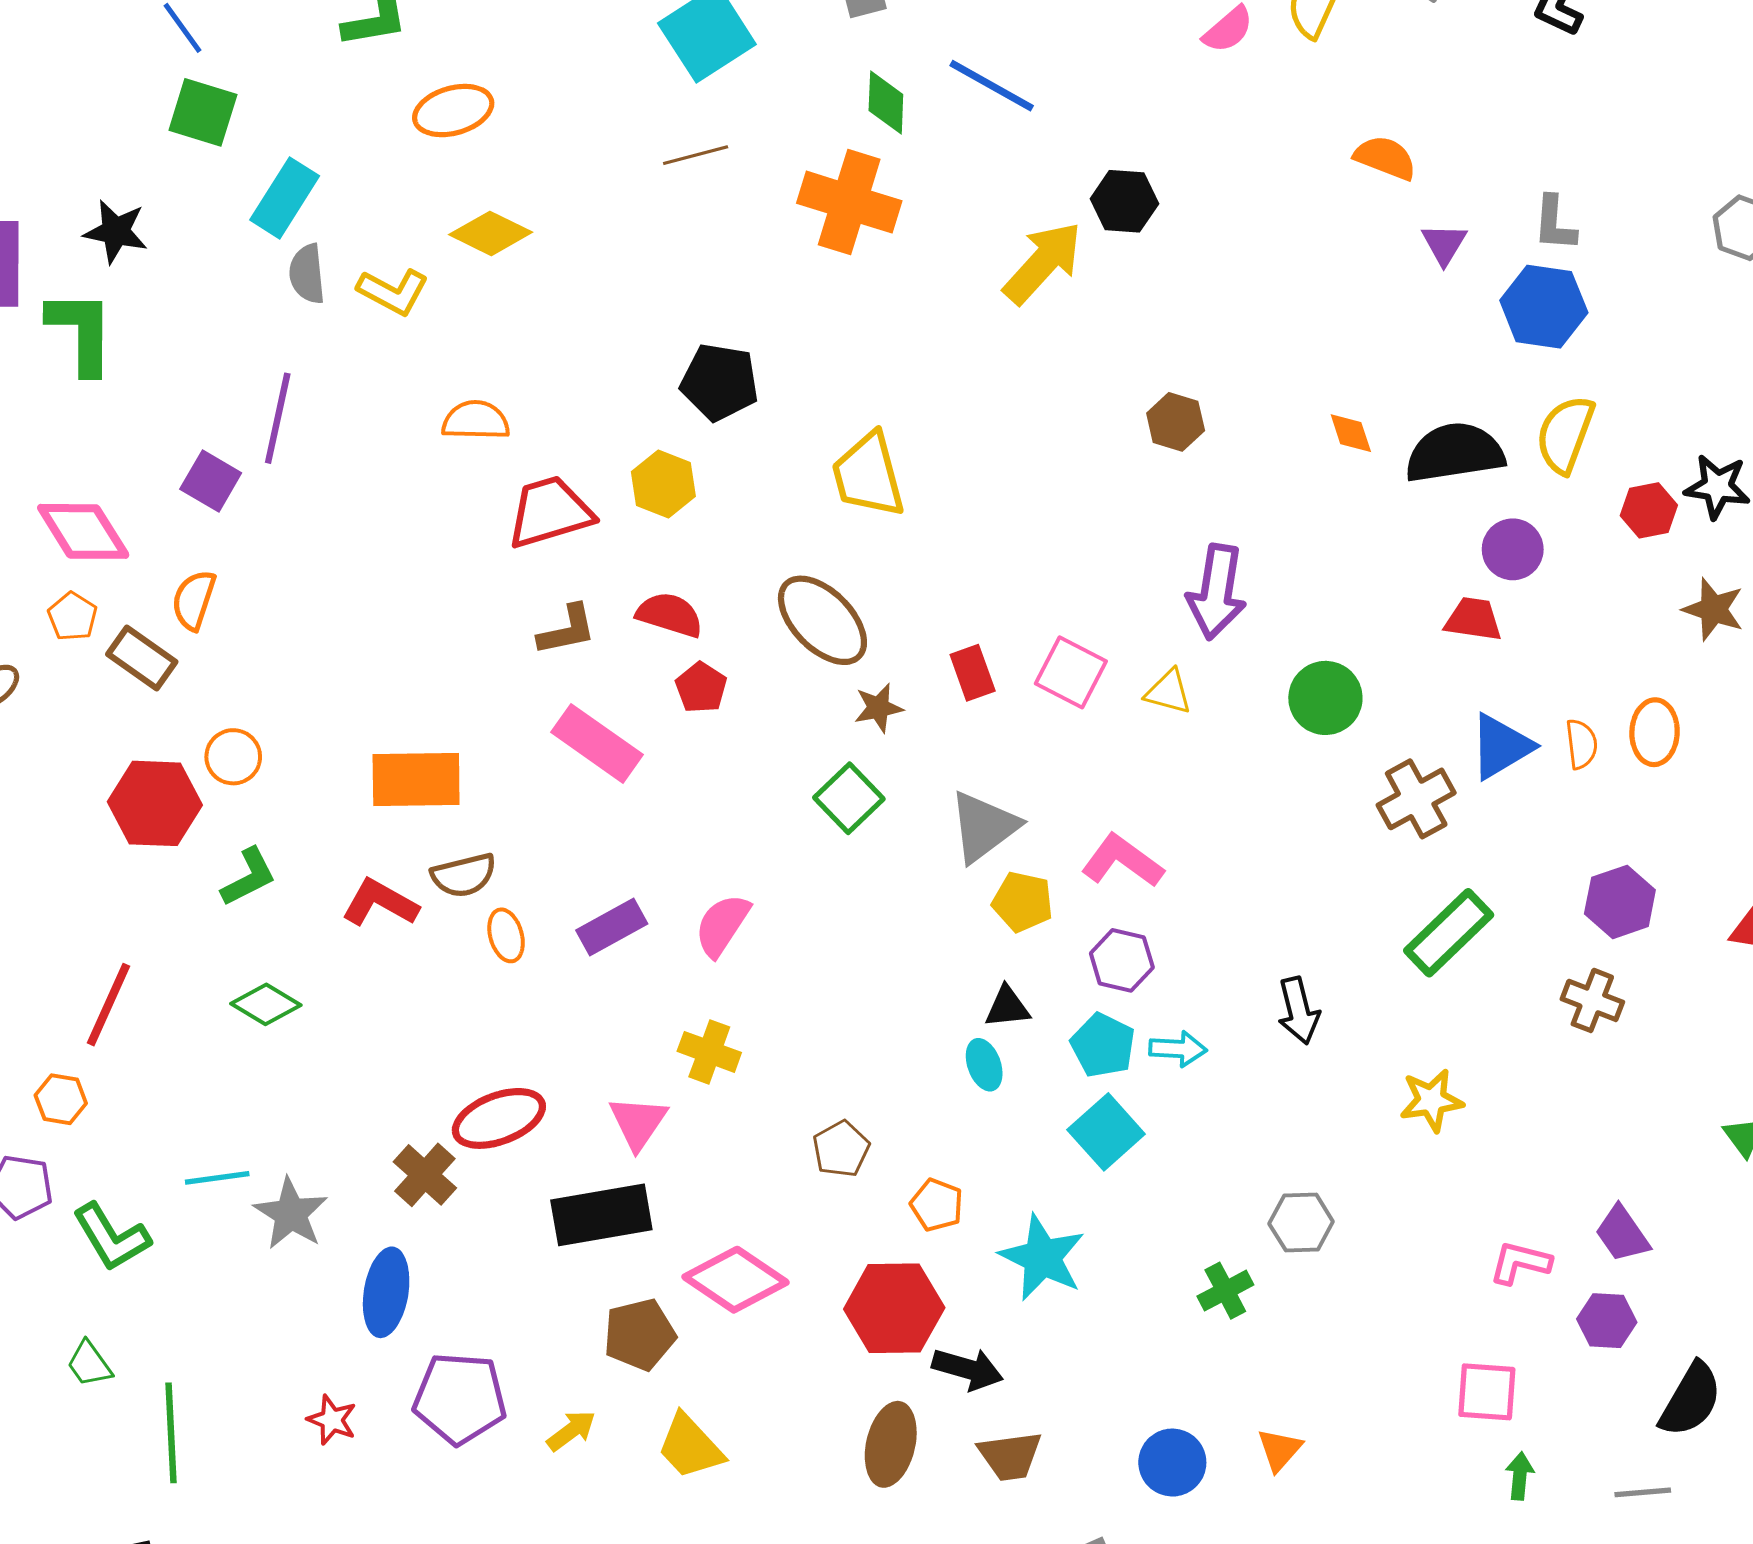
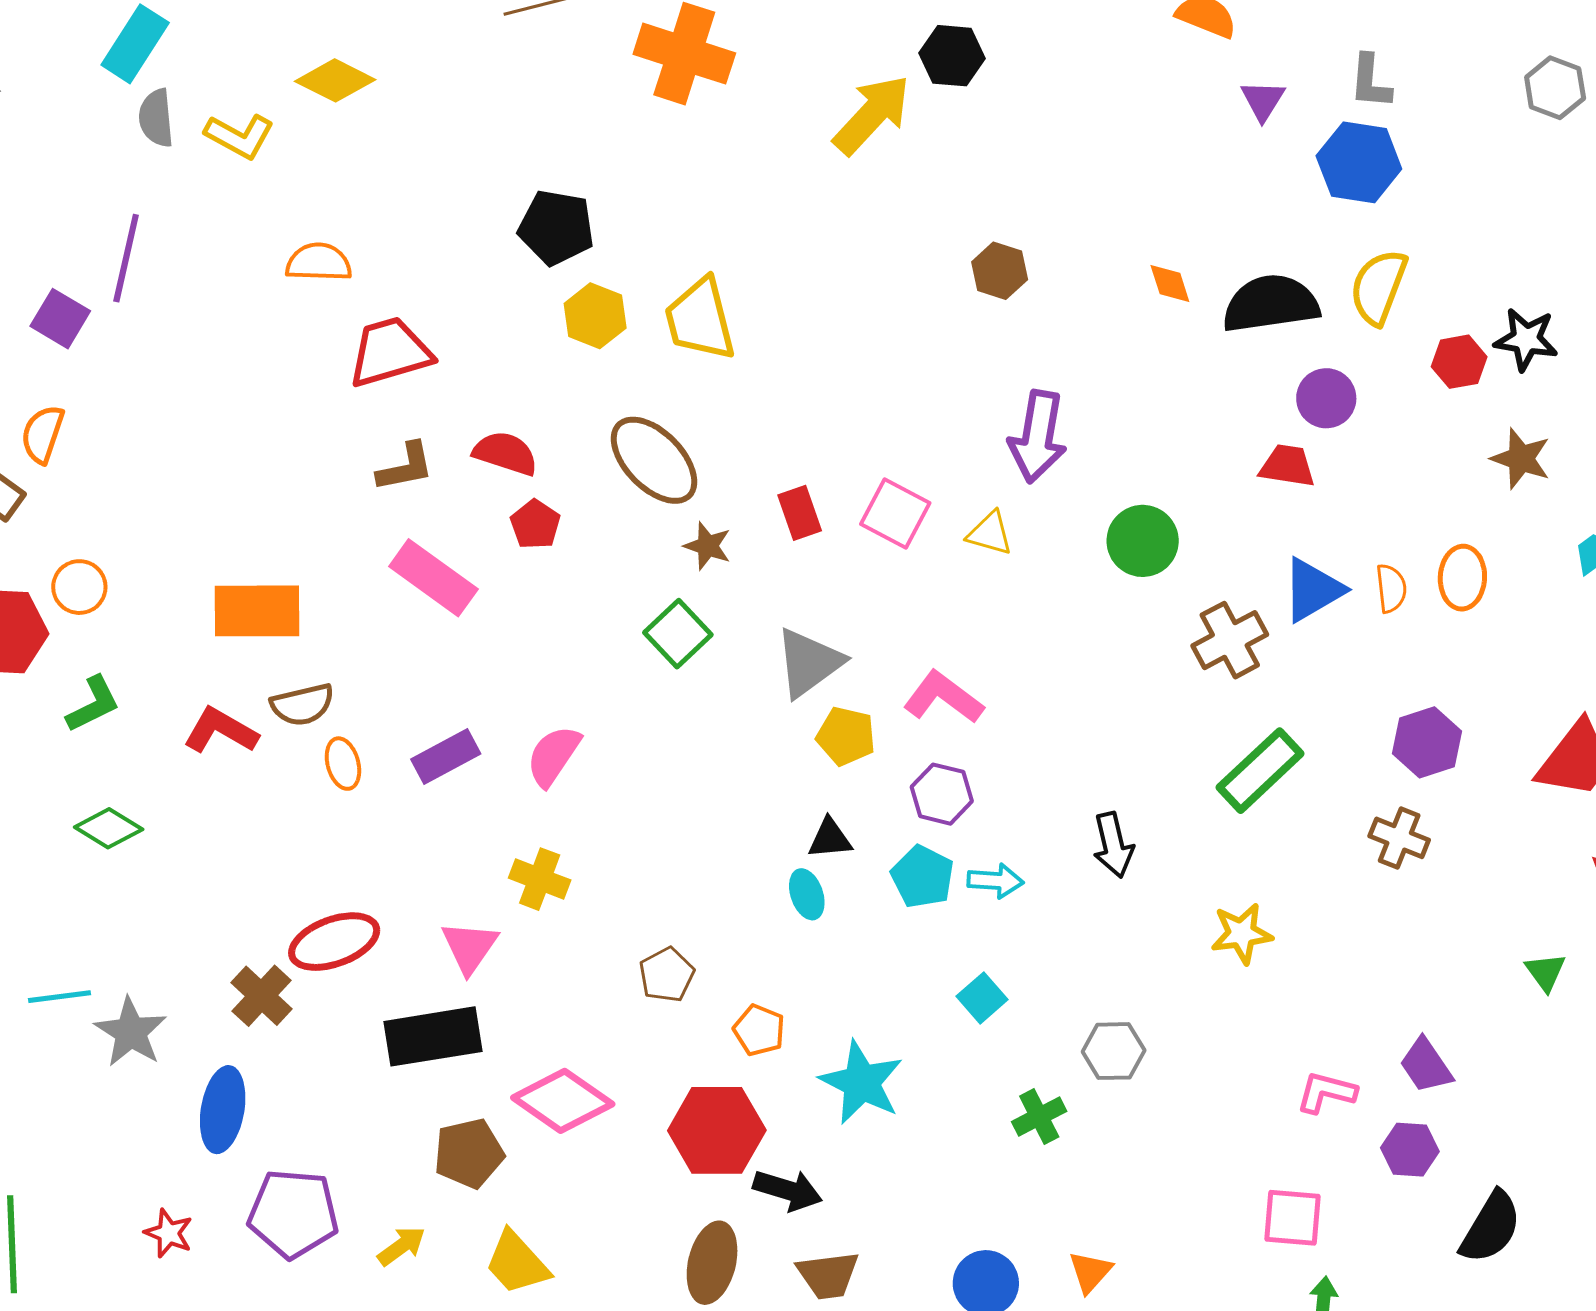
yellow hexagon: (663, 484) -> (595, 316), moved
brown star: (878, 708) -> (708, 546), turned 30
cyan square: (1106, 1132) -> (982, 998), moved, size x0.7

